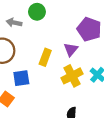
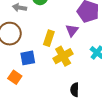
yellow cross: (72, 76) -> (63, 56), moved

